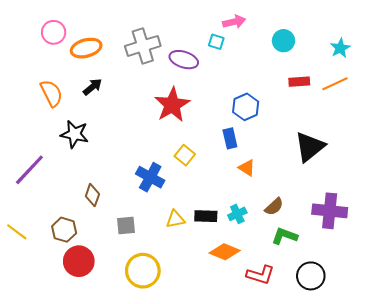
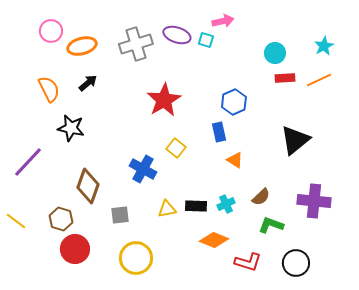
cyan circle: (284, 41) -> (275, 53), moved
purple ellipse: (184, 60) -> (177, 35), moved
brown diamond: (92, 195) -> (88, 186), size x1.6

